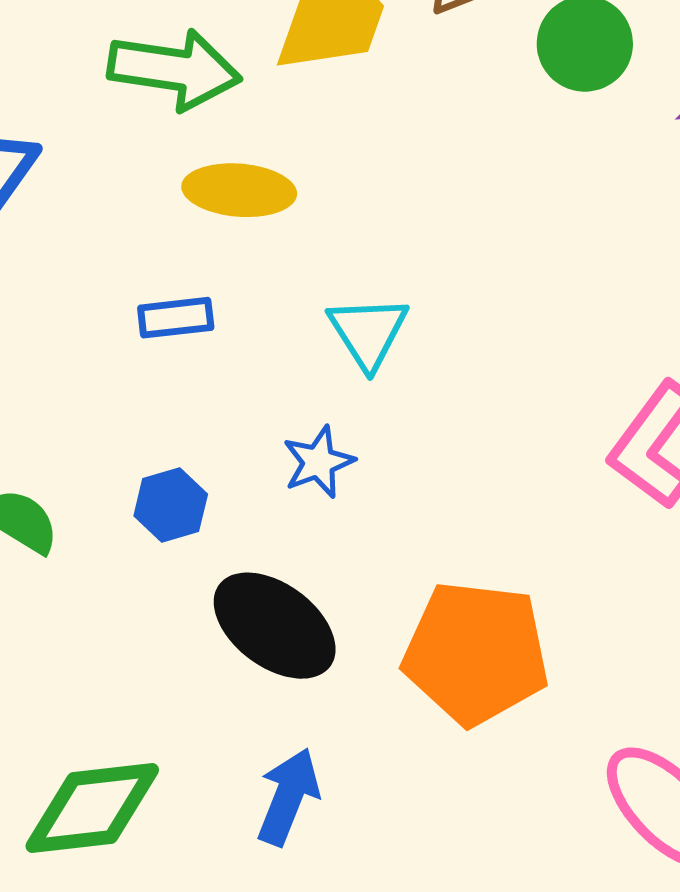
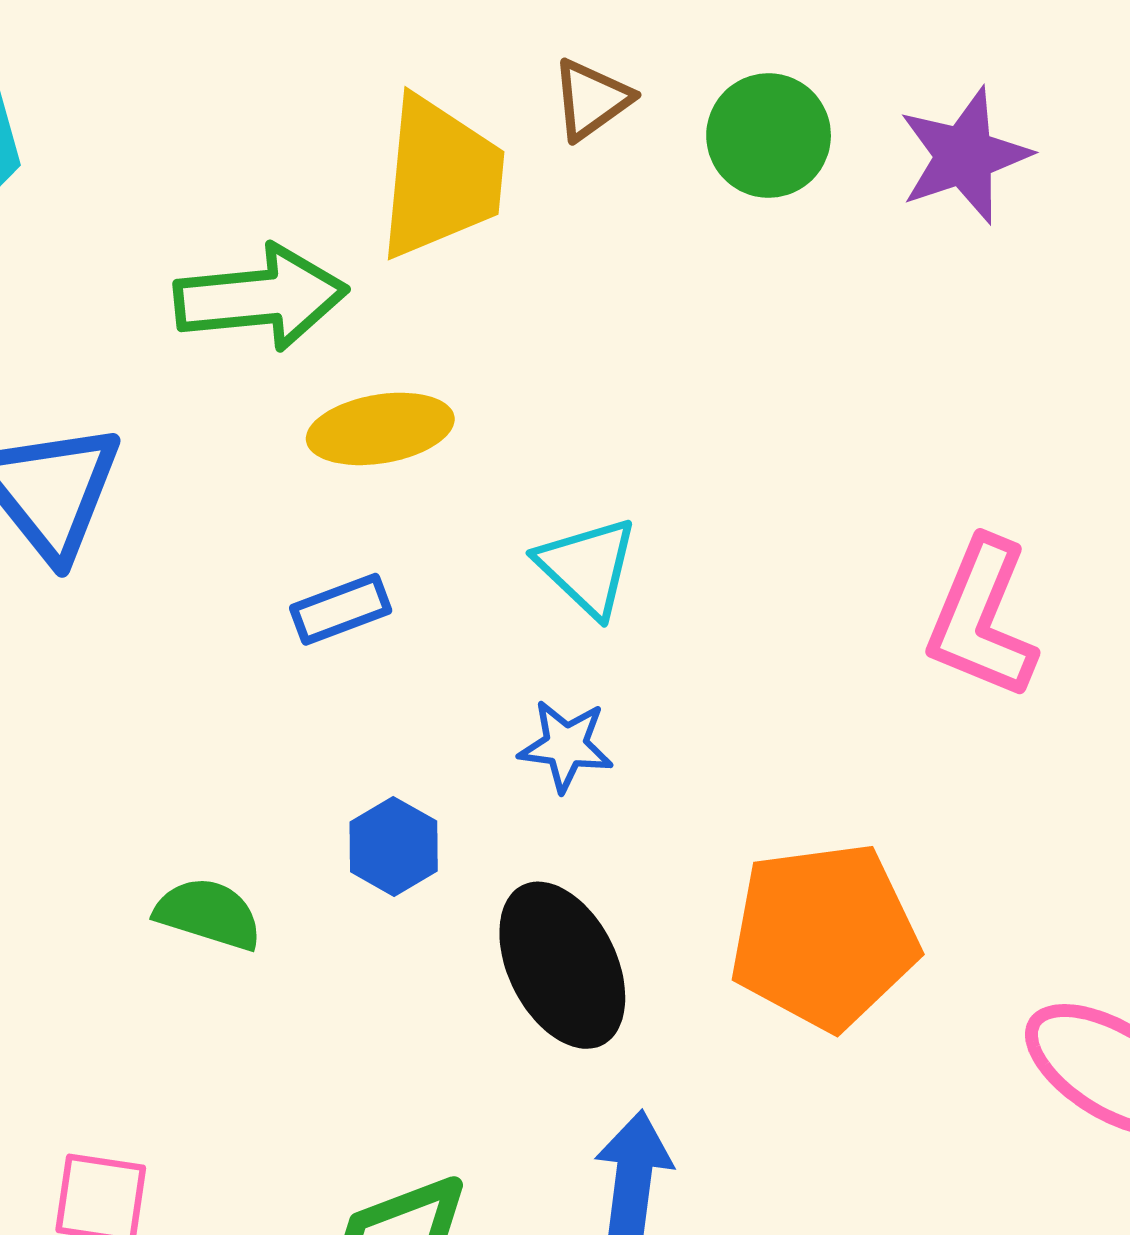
blue star: (318, 462) -> (566, 746), turned -30
black ellipse: (275, 626) -> (562, 965), turned 41

